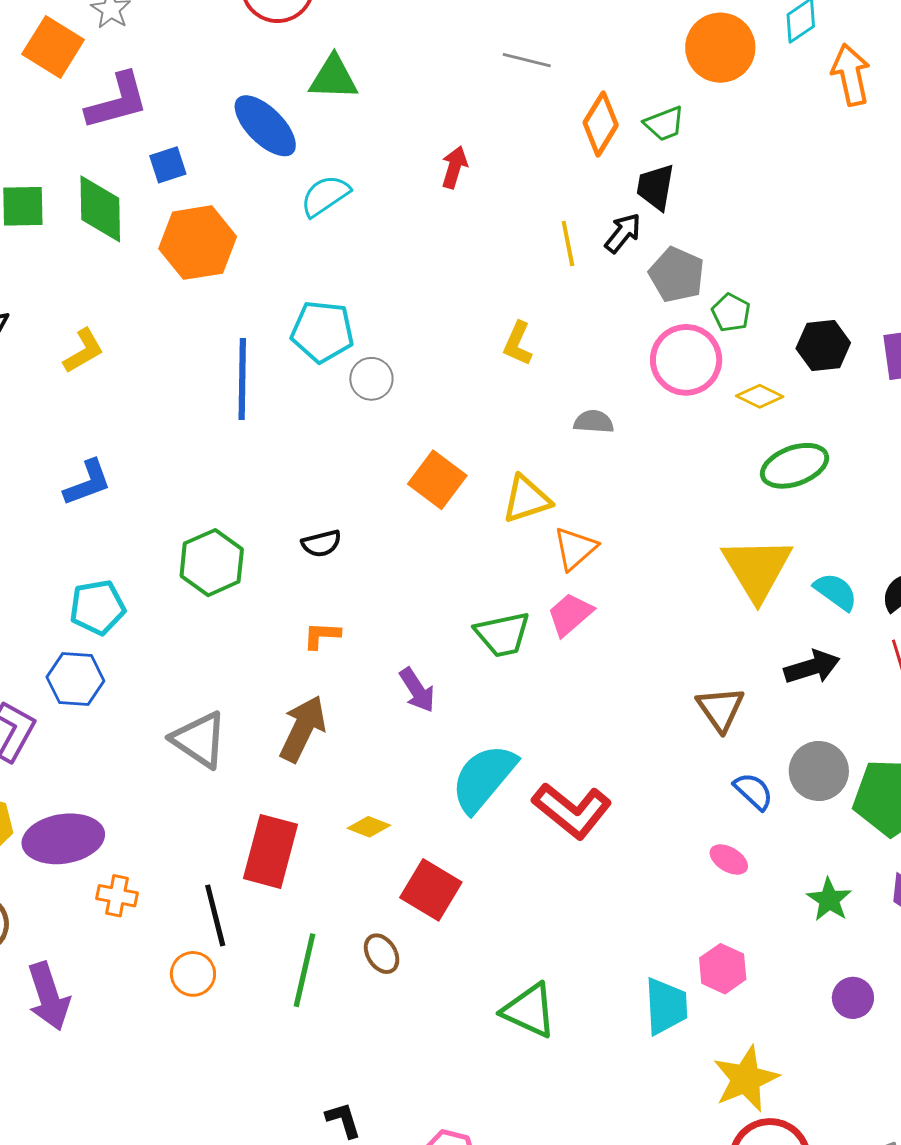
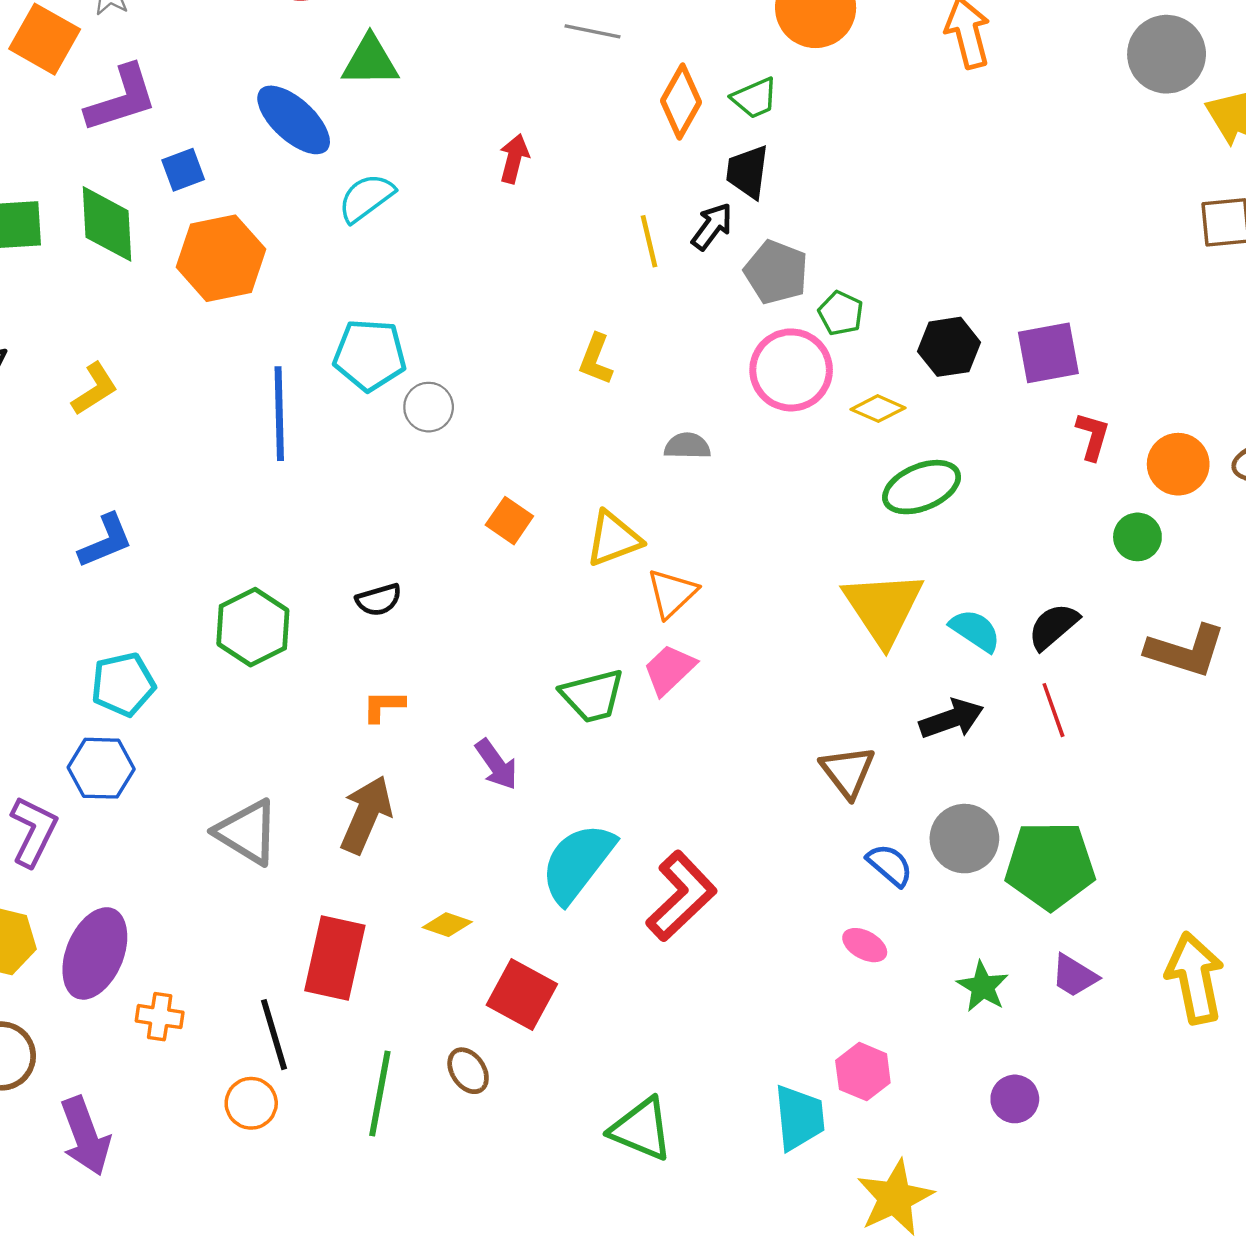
orange square: (437, 480) -> (509, 521), size x0.7
red L-shape: (572, 810) -> (681, 896), turned -80
purple ellipse: (63, 839) -> (95, 953), turned -56

